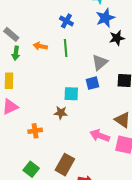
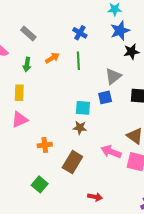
gray rectangle: (11, 34) -> (28, 34), moved
orange arrow: (40, 46) -> (52, 58), turned 136
brown star: (61, 113) -> (80, 128), moved
brown rectangle: (65, 165) -> (72, 162), moved

